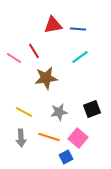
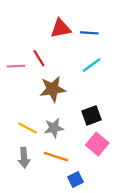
pink line: (14, 58) -> (16, 66), turned -35
black square: (92, 109) -> (92, 115), moved
gray star: (59, 112) -> (54, 128), moved
pink square: (78, 138) -> (97, 144), moved

